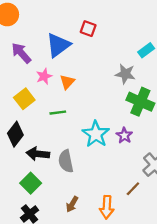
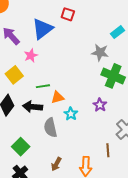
orange triangle: (67, 82) -> (58, 97), moved, turned 32
cyan star: (96, 134) -> (71, 114), moved, size x0.6
black arrow: (38, 154) -> (33, 107), moved
brown line: (133, 189) -> (108, 150), turned -48

